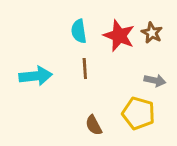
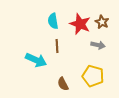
cyan arrow: (36, 76) -> (36, 60), moved, turned 30
gray arrow: (155, 80) -> (98, 45), moved

